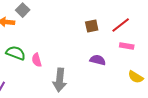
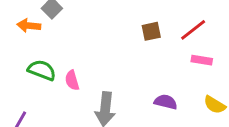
purple semicircle: (98, 60) -> (166, 102), moved

